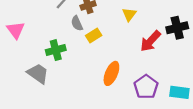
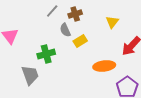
gray trapezoid: (38, 73) -> (30, 75), turned 35
orange ellipse: (111, 73) -> (104, 66), moved, turned 60

